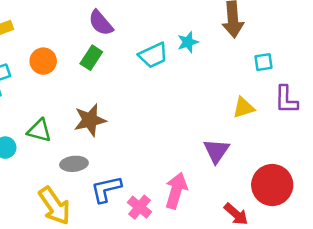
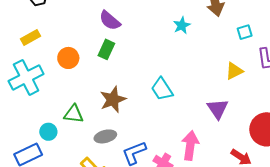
cyan trapezoid: (153, 55) -> (162, 89), moved, turned 90

